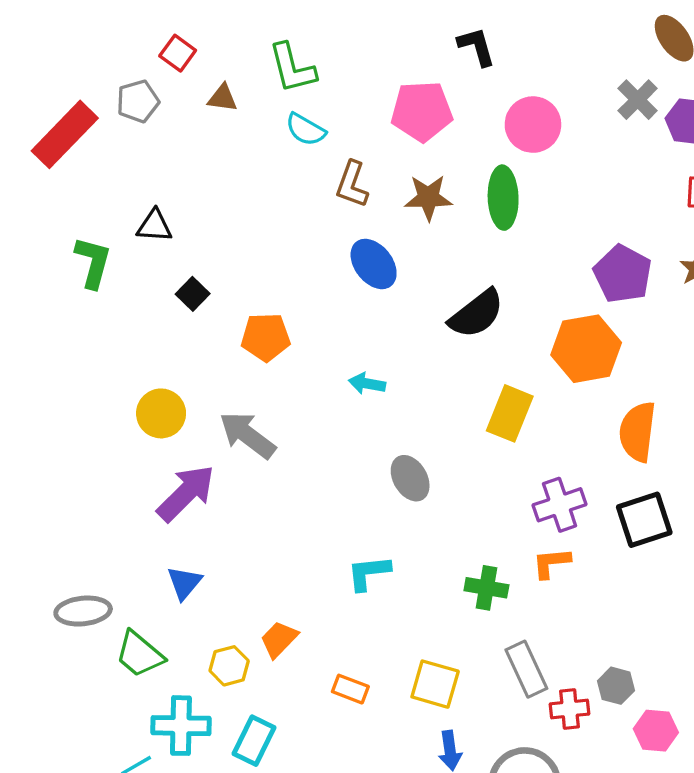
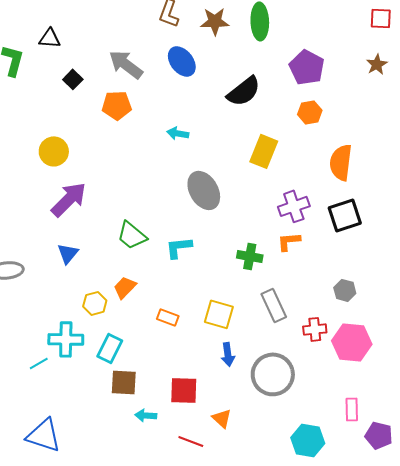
purple pentagon: (623, 274) -> (307, 67), moved
orange hexagon: (586, 349) -> (310, 112), size x0.6
gray arrow: (247, 435) -> (126, 64), moved
gray ellipse: (410, 478) -> (204, 190), size x1.4
green trapezoid: (139, 654) -> (132, 235), moved
gray hexagon: (616, 686) -> (345, 290), moved
red cross: (570, 709) -> (315, 329), moved
pink hexagon: (656, 731) -> (352, 342), size x1.5

